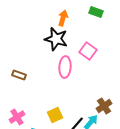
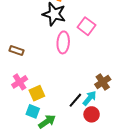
yellow square: (55, 115) -> (37, 93), moved
pink cross: (17, 117) -> (20, 82), moved

